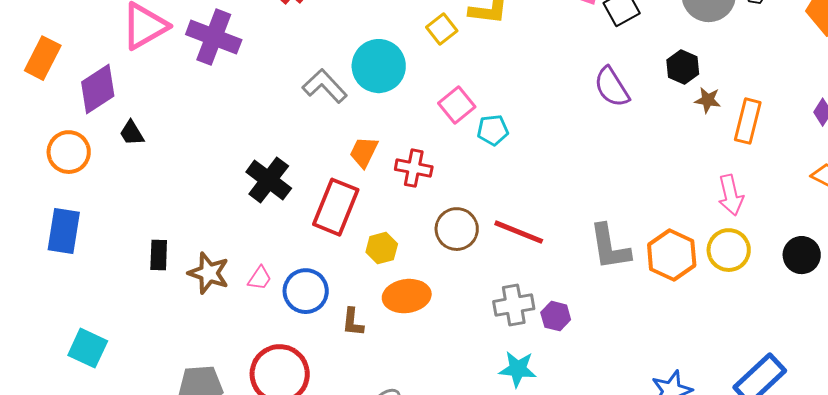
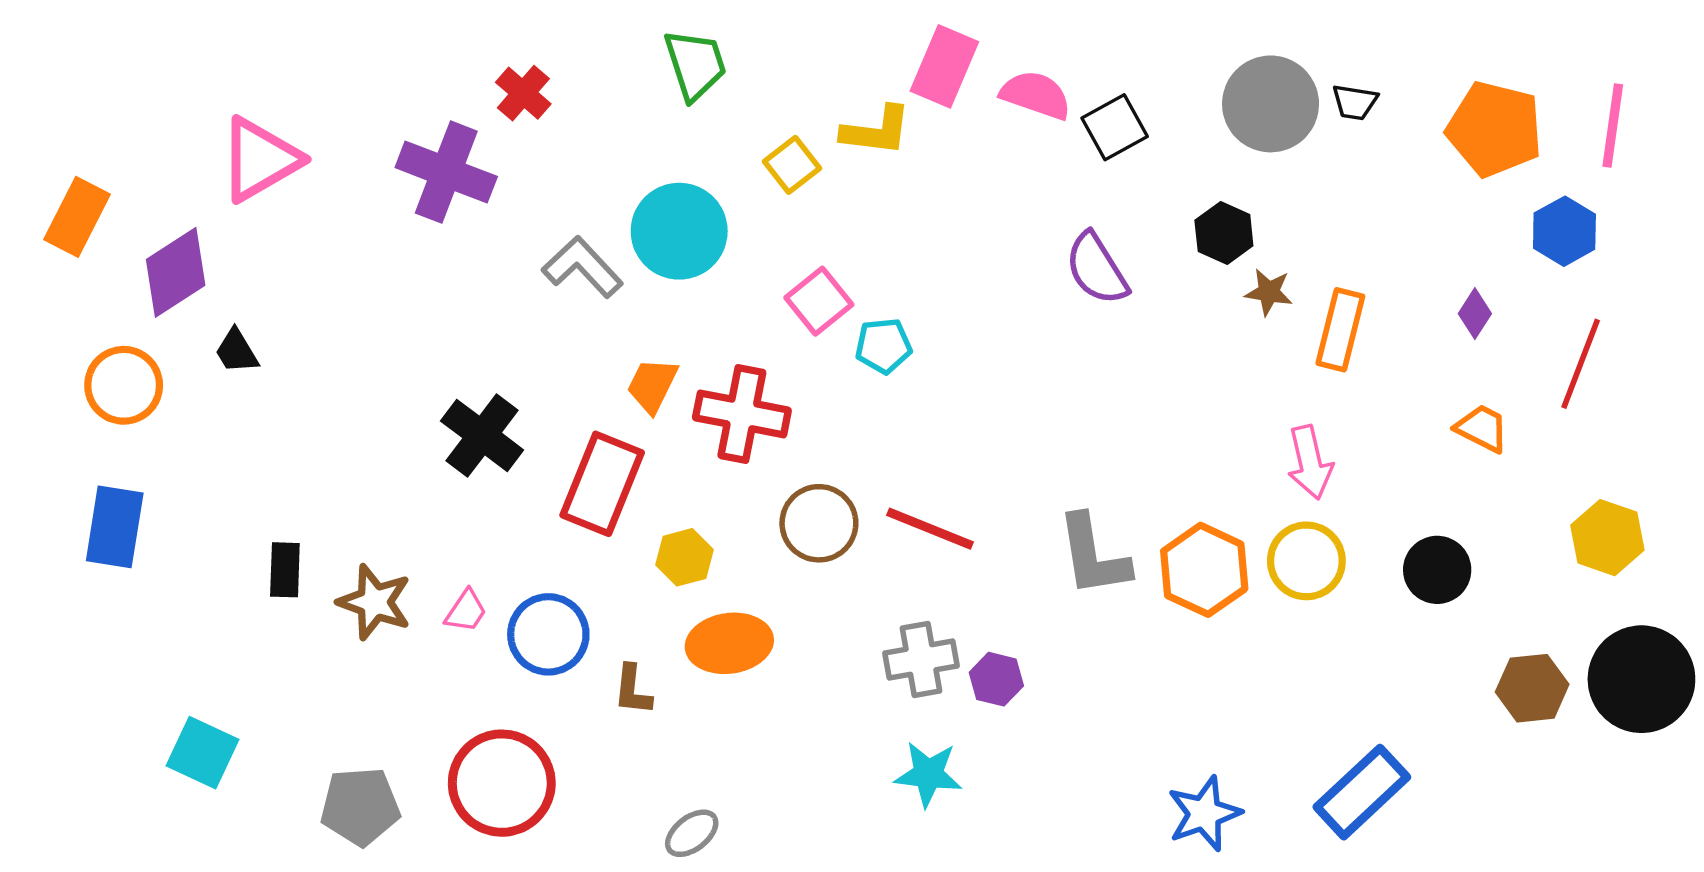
purple cross: (214, 37) -> (446, 172), moved
red cross: (414, 168) -> (742, 414), size x1.4
cyan square: (88, 348) -> (202, 753), moved

